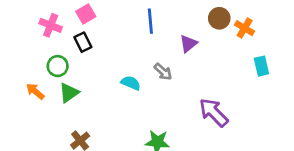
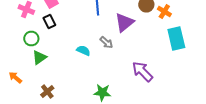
purple triangle: (188, 44) -> (124, 22), size x1.5
cyan rectangle: (261, 66) -> (176, 38), size x1.6
orange arrow: (35, 91) -> (15, 78), moved

